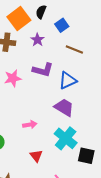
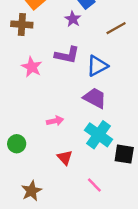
purple star: (37, 40) -> (73, 19), moved
brown line: (74, 49) -> (116, 28), moved, turned -48
pink star: (13, 78) -> (32, 67), turned -30

